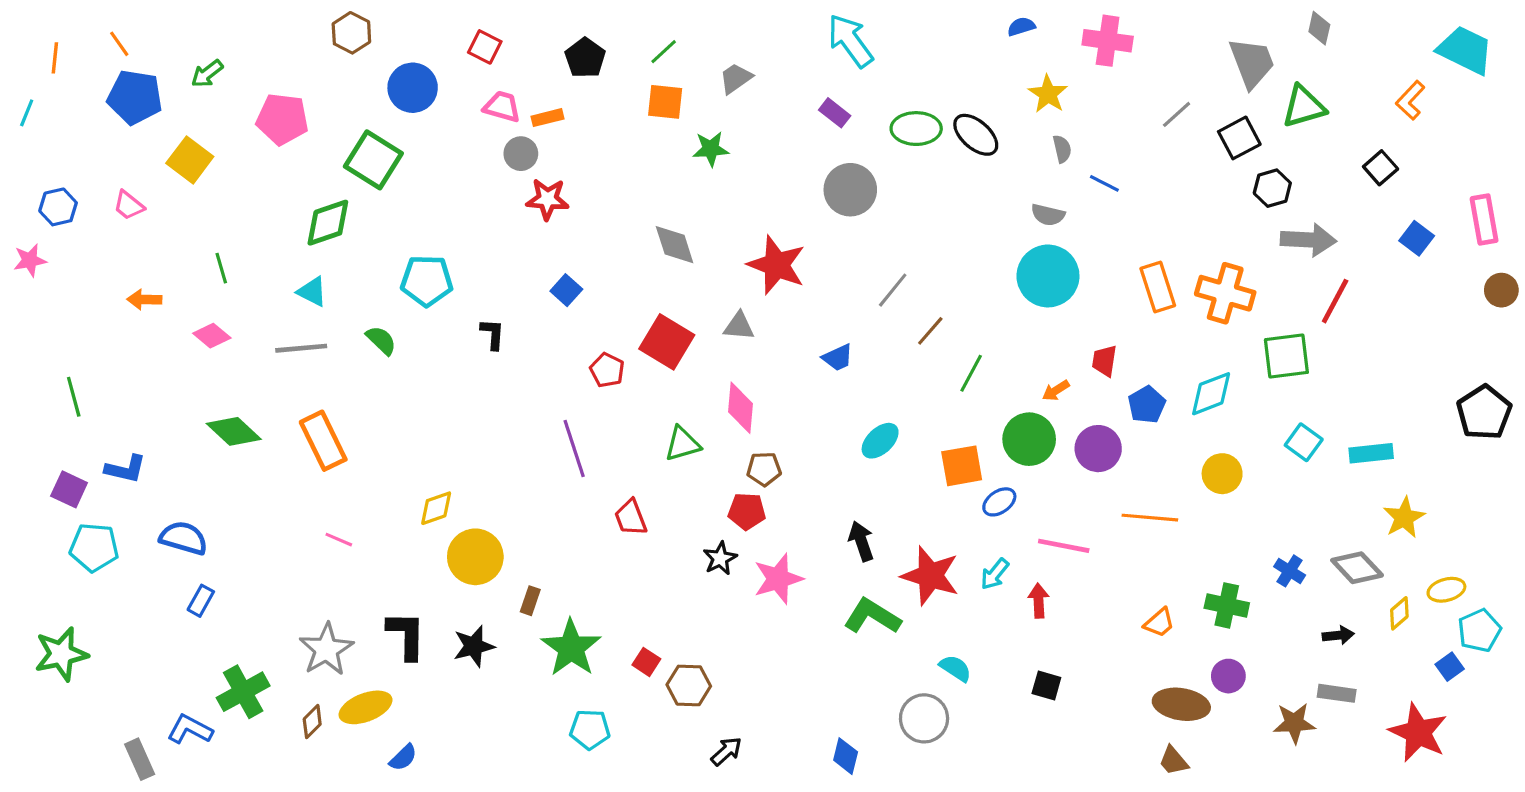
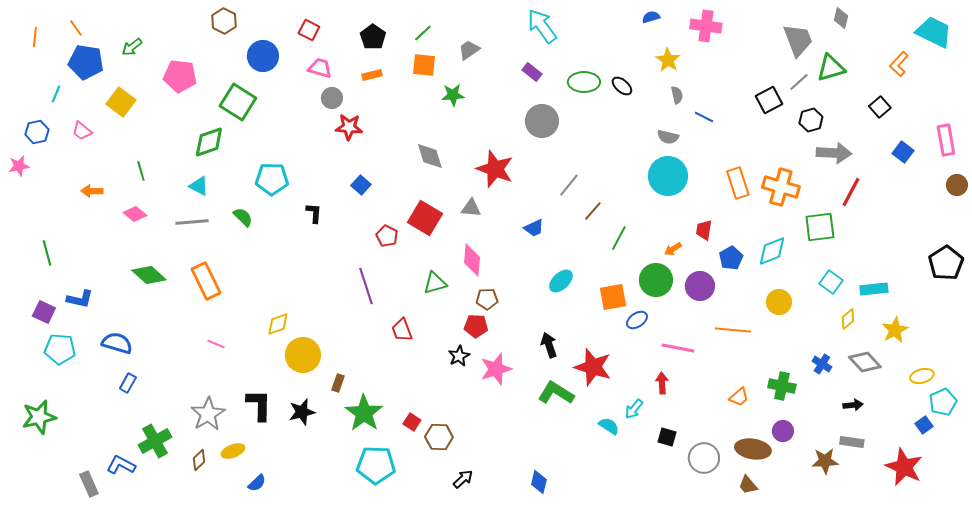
cyan line: (27, 113) -> (56, 94), moved
gray line: (1177, 114) -> (799, 82), moved
orange rectangle: (548, 118) -> (372, 75), moved
black ellipse: (976, 135) -> (622, 86), size x0.7
black square: (1239, 138) -> (769, 100), moved
cyan arrow: (995, 574) -> (634, 409), moved
yellow diamond: (1399, 613) -> (848, 319), moved
yellow ellipse: (366, 707) -> (233, 451), size x0.7
gray circle: (924, 718) -> (704, 458), moved
cyan pentagon: (590, 729) -> (376, 465), size x1.5

